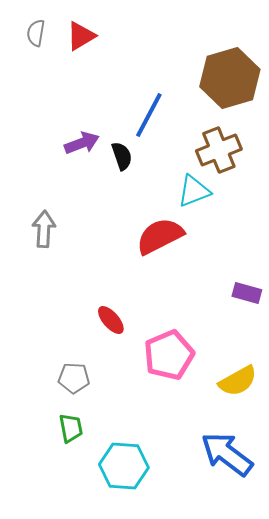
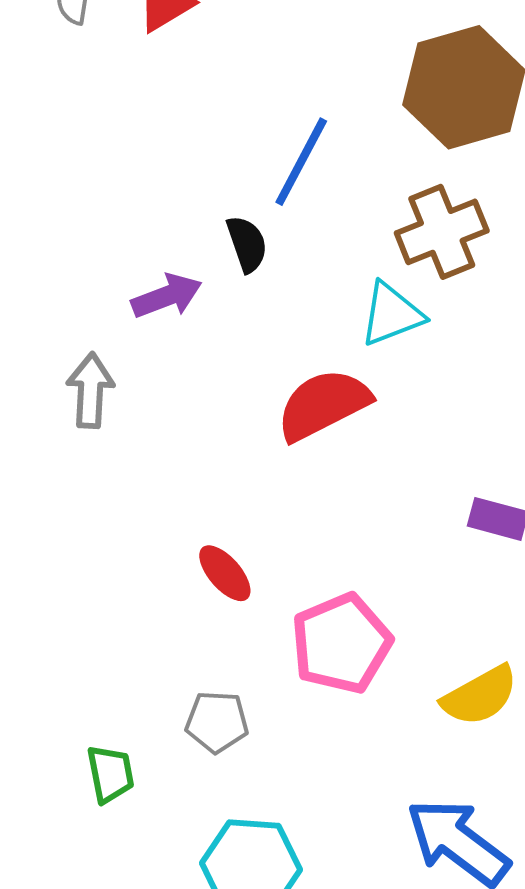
purple arrow: (82, 143) -> (167, 296), moved
gray pentagon: (74, 378) -> (217, 722), moved
green trapezoid: (71, 428) -> (110, 774), moved

